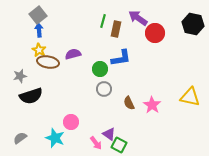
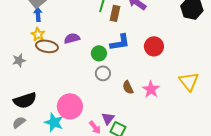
red circle: (155, 33) -> (154, 46), moved
black semicircle: (31, 96) -> (25, 100), moved
yellow triangle: (190, 97) -> (189, 81), turned 40
pink circle: (71, 122) -> (70, 106), size x1.6
purple triangle: (109, 134) -> (108, 118), turned 32

